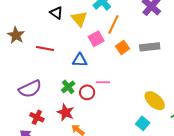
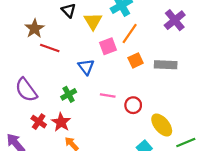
brown star: (16, 35) -> (35, 29), moved
blue triangle: (80, 60) -> (86, 67), turned 42
purple semicircle: (30, 89) -> (26, 90), turned 70
red circle: (87, 92) -> (133, 105), moved
red cross: (37, 117) -> (39, 122), moved

